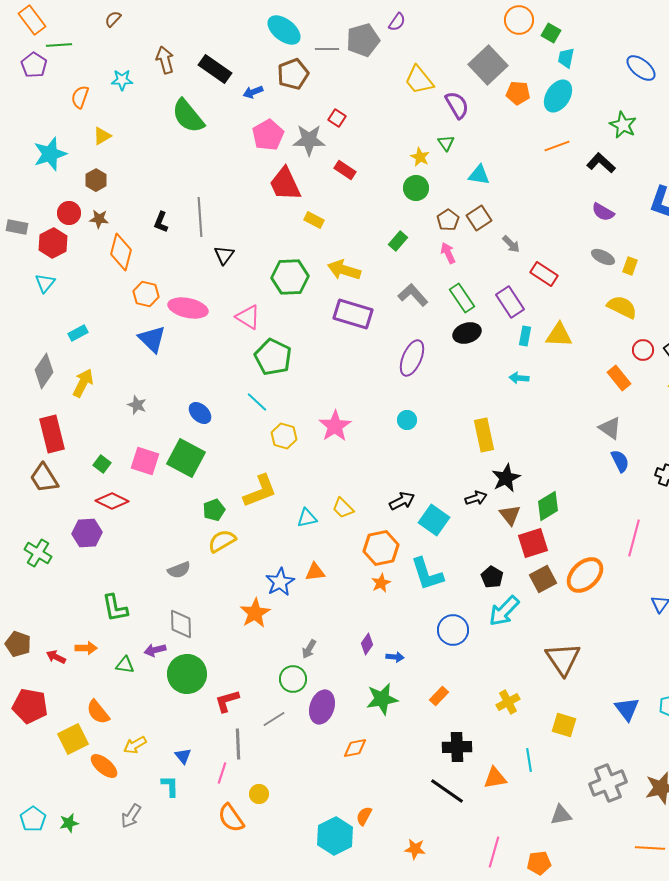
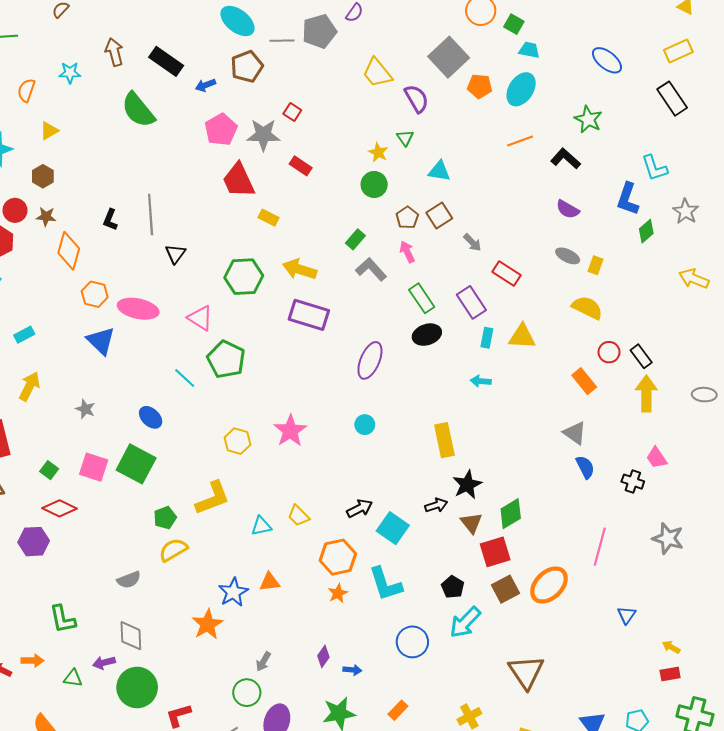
cyan trapezoid: (566, 58) -> (529, 50), turned 90
gray L-shape: (413, 295) -> (371, 269), moved
cyan line: (257, 402) -> (185, 378), moved

